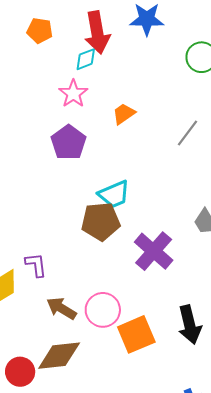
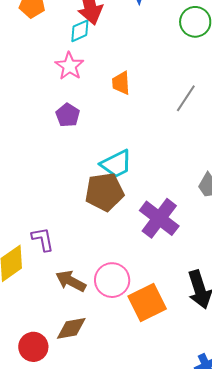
orange trapezoid: (124, 114) -> (121, 83), turned -55
purple pentagon: (69, 142) -> (68, 115), size x0.7
brown diamond: (59, 356) -> (71, 328), size x0.7

